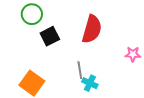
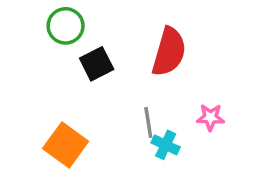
pink star: (133, 54) -> (210, 117), moved

